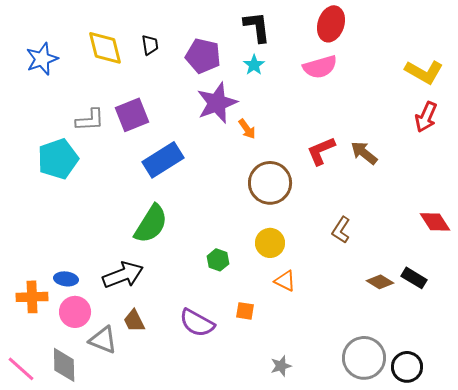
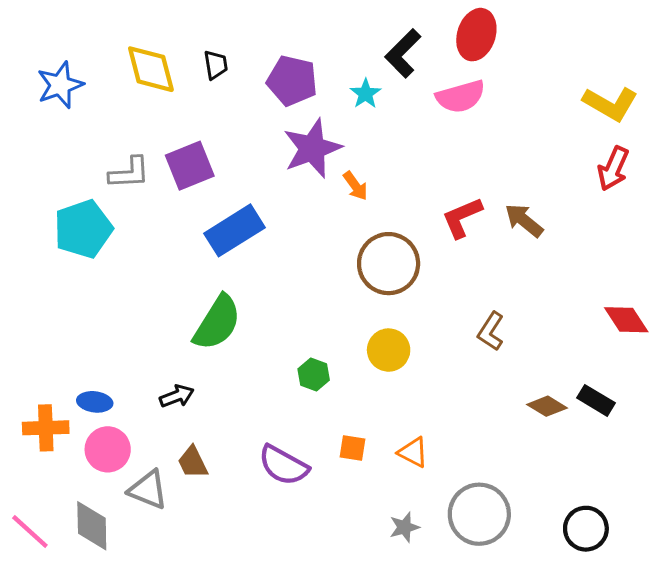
black L-shape: (257, 27) -> (403, 53), moved, turned -128
black arrow: (123, 275) -> (177, 396), size x0.6
orange triangle: (285, 281) -> (413, 452), moved
gray circle: (364, 358) -> (479, 514), moved

